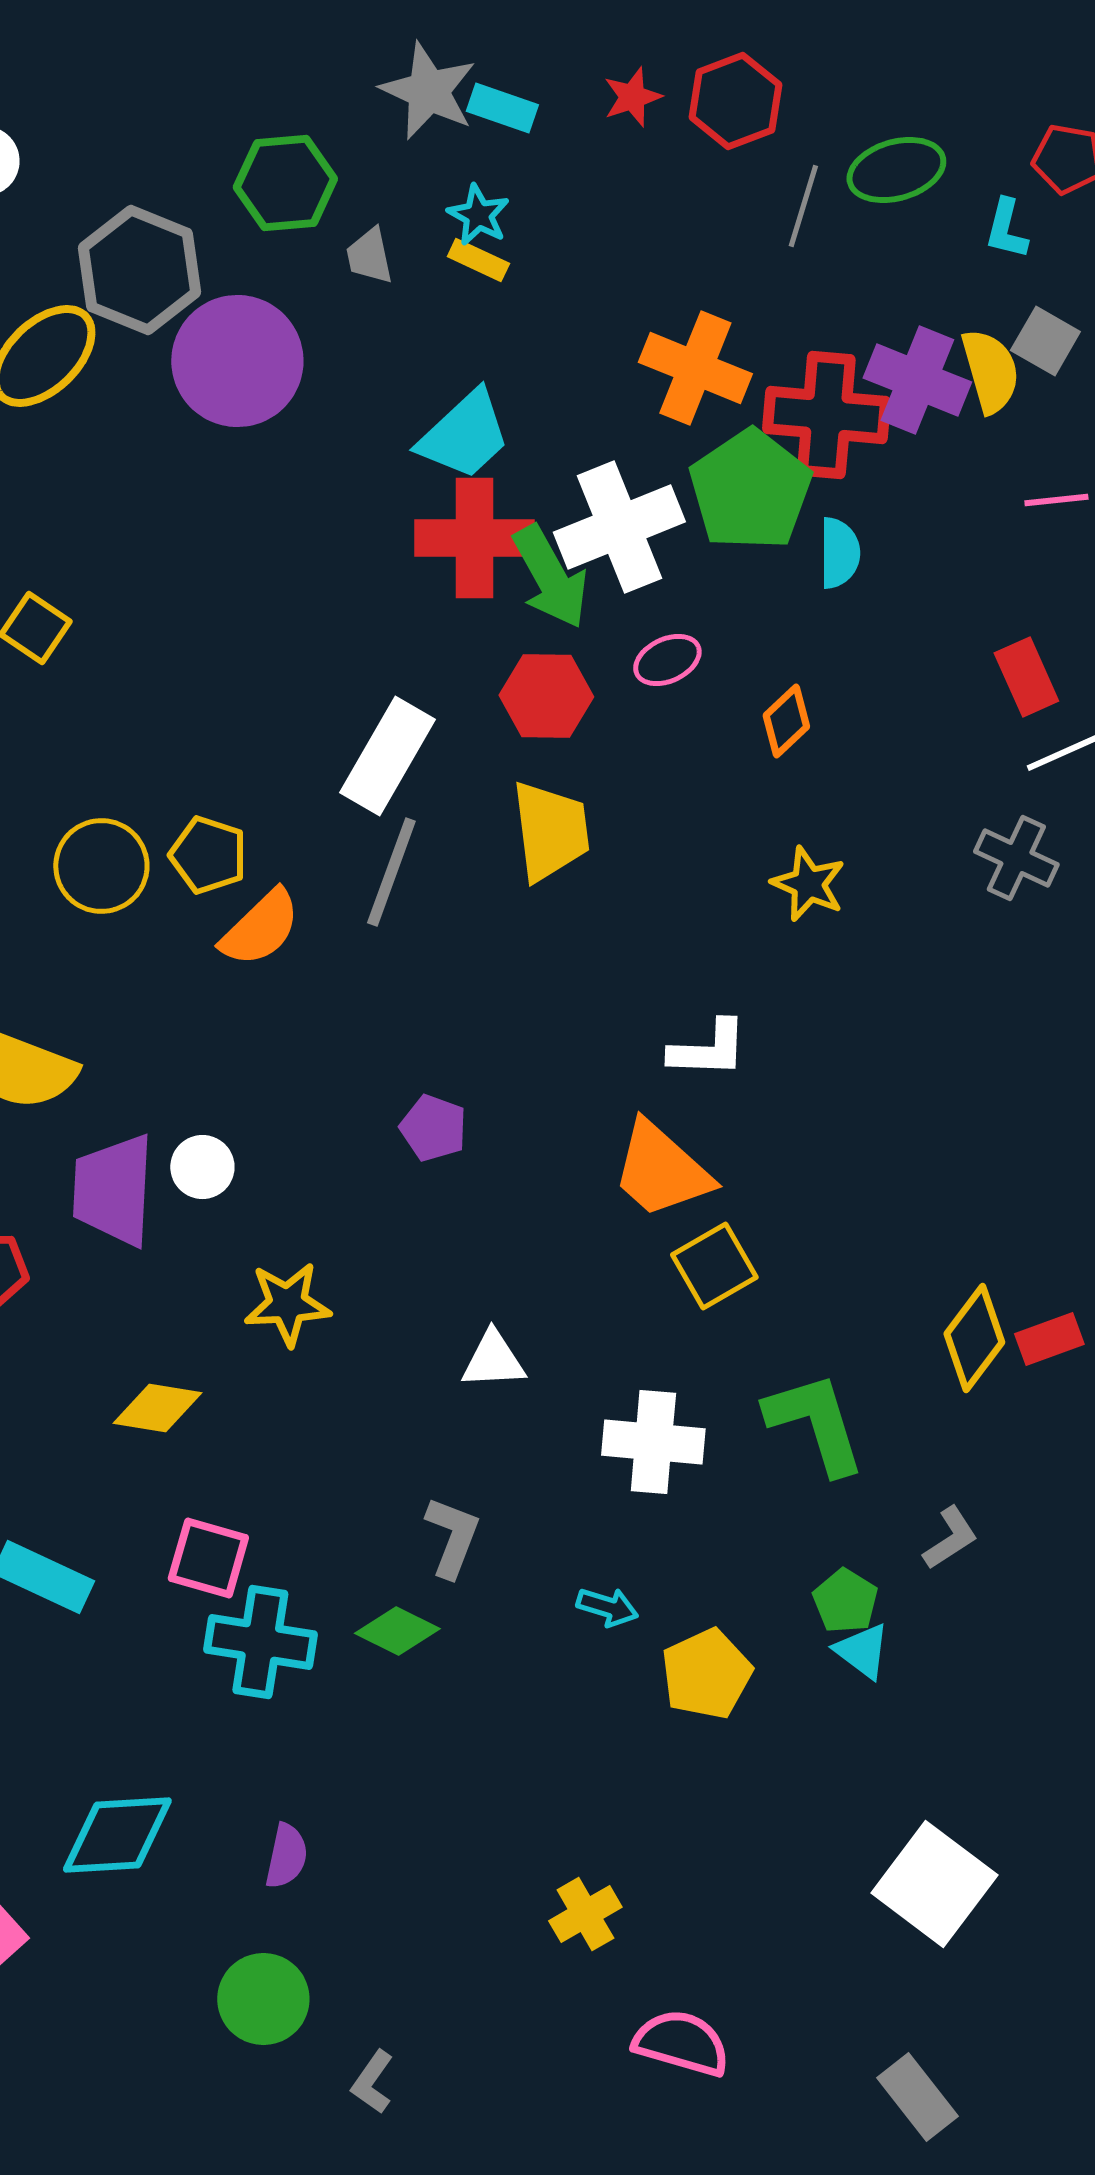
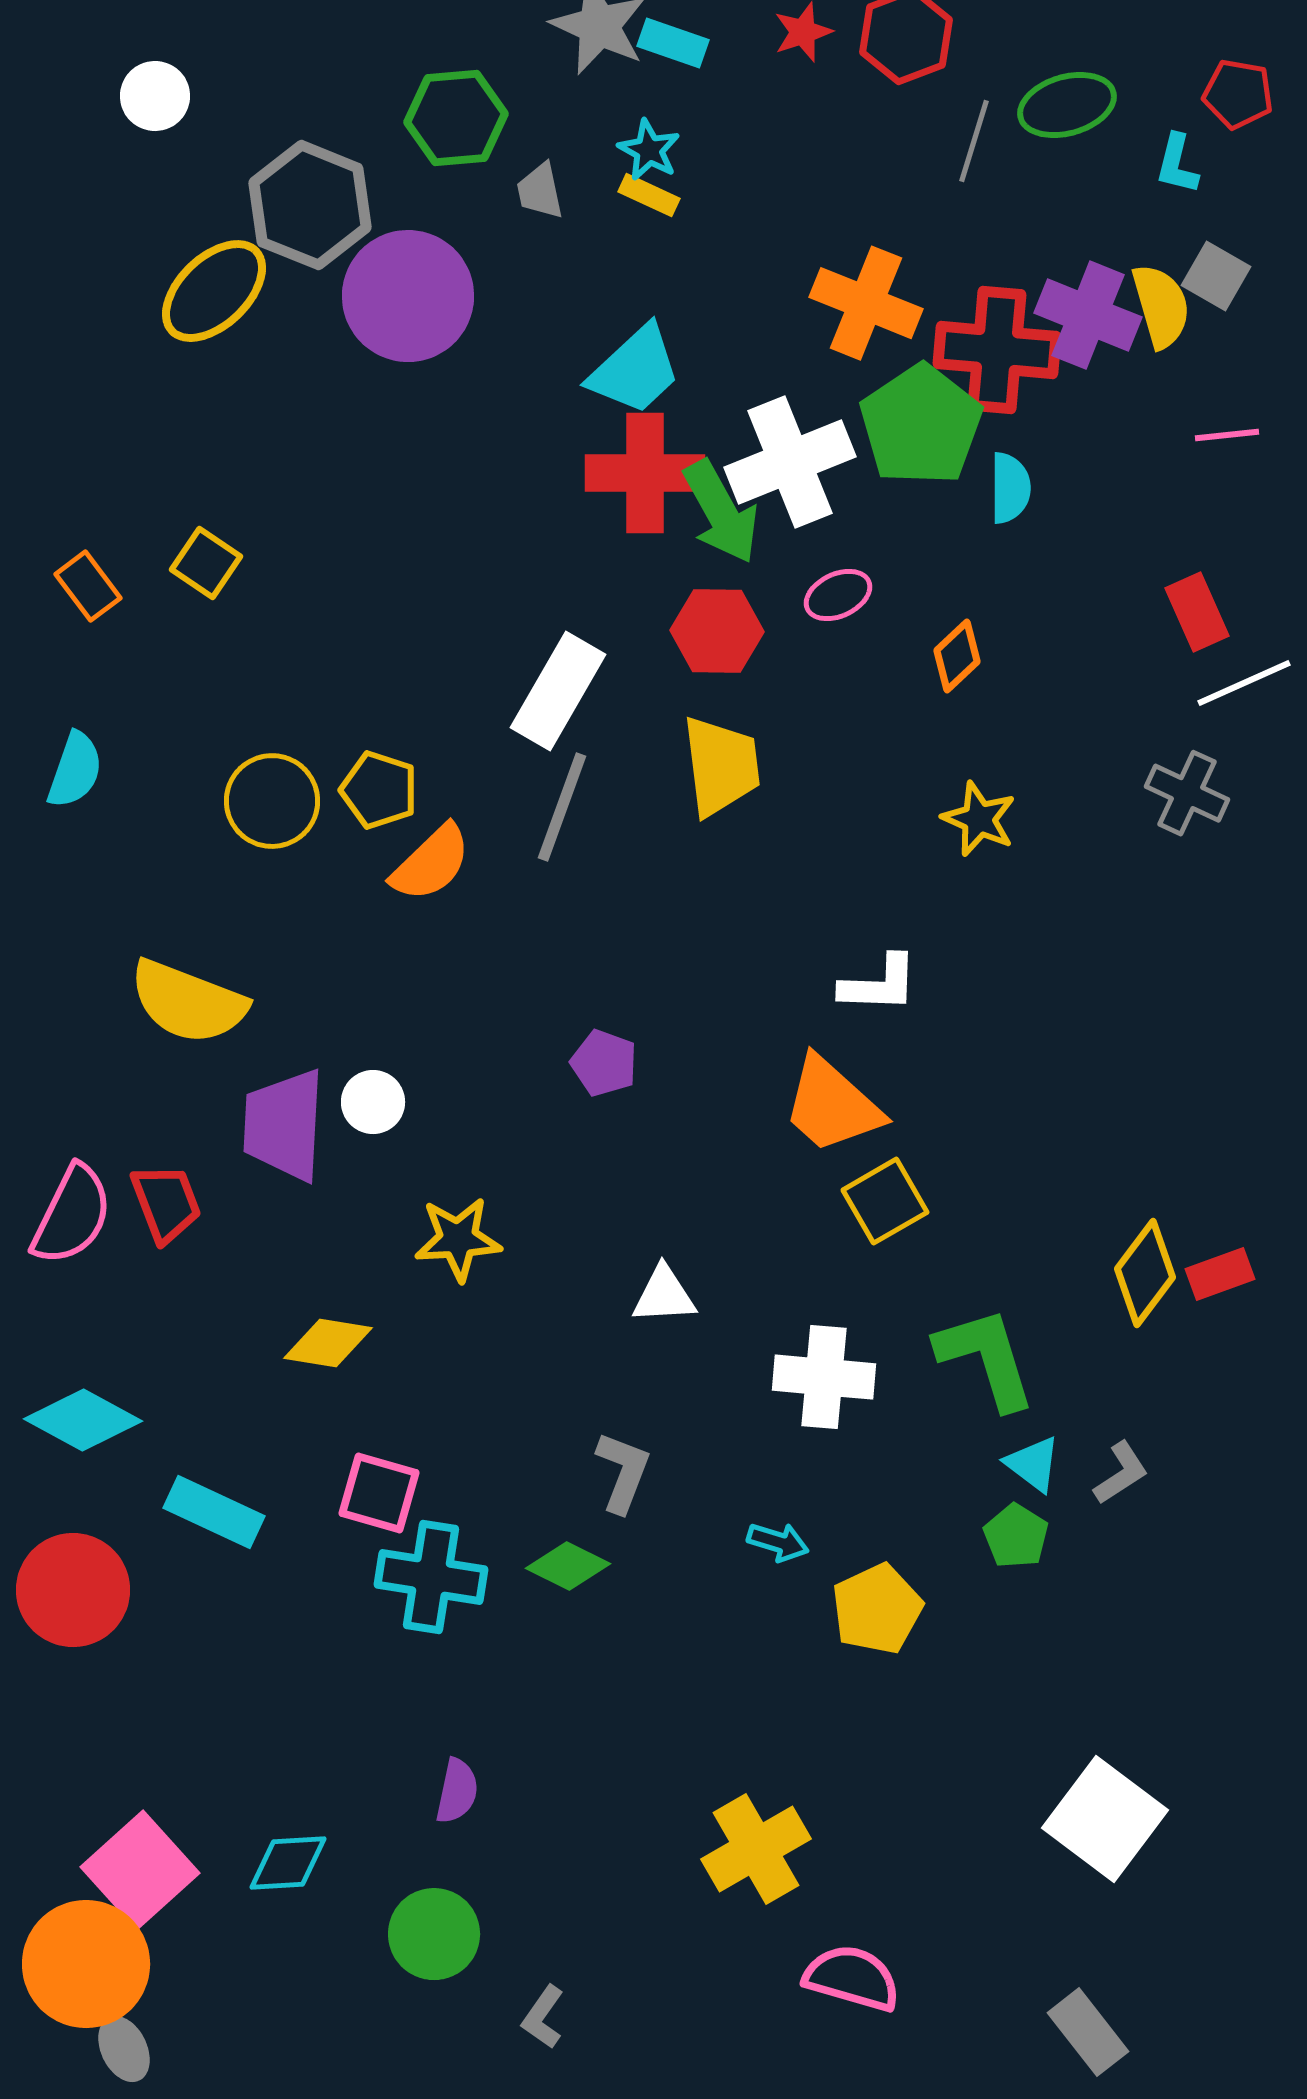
cyan triangle: (862, 1651) -> (1033, 1464), moved
cyan diamond: (117, 1835) -> (288, 1863), moved, size x0.7
yellow cross: (585, 1914) -> (756, 1849), size x1.5

